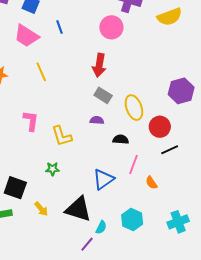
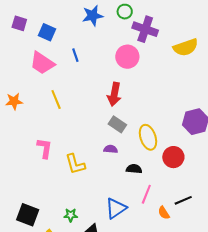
black line: (170, 150) -> (183, 200), moved
green star: (52, 169) -> (71, 215), moved

